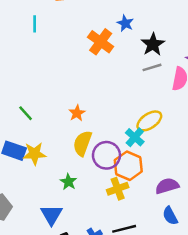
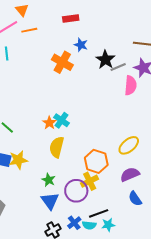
gray line: (152, 67) -> (118, 67), moved
yellow ellipse: (149, 121) -> (129, 145), moved
cyan cross: (135, 137) -> (61, 120), moved
purple circle: (106, 155) -> (76, 191), moved
blue triangle: (51, 215) -> (50, 201), moved

